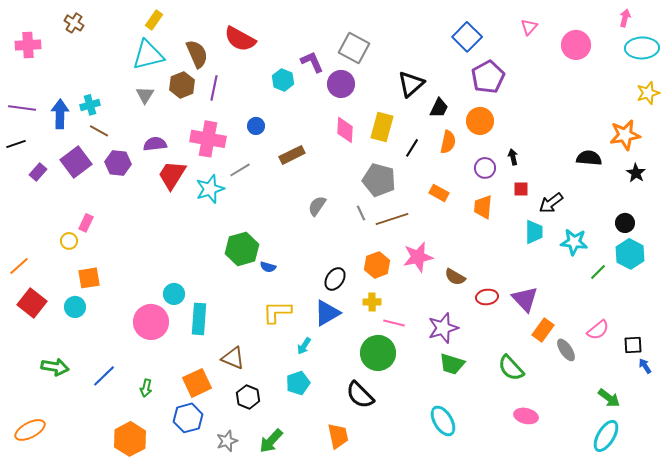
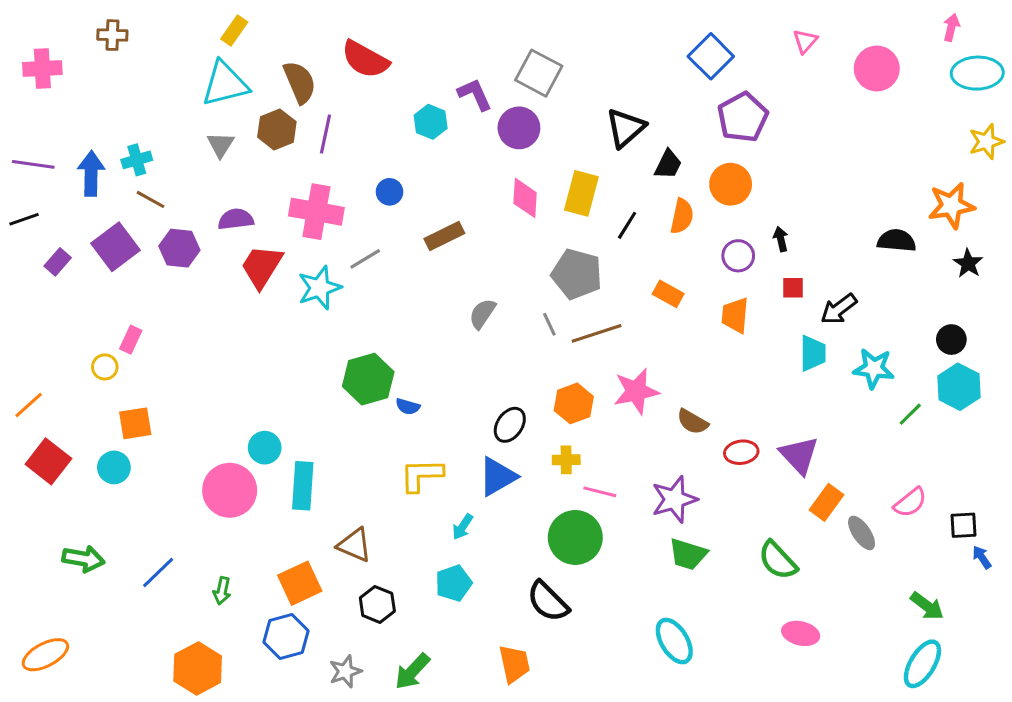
brown cross: (74, 23) -> (112, 35), turned -30

